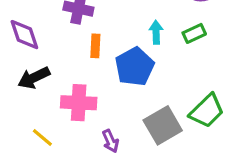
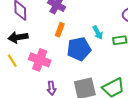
cyan arrow: (156, 32) -> (98, 33), turned 136
yellow line: (42, 138) -> (12, 61), moved

